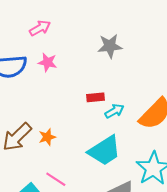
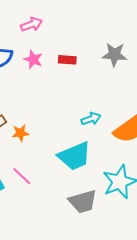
gray star: (110, 46) -> (114, 55), moved
red rectangle: (95, 97) -> (67, 60), moved

